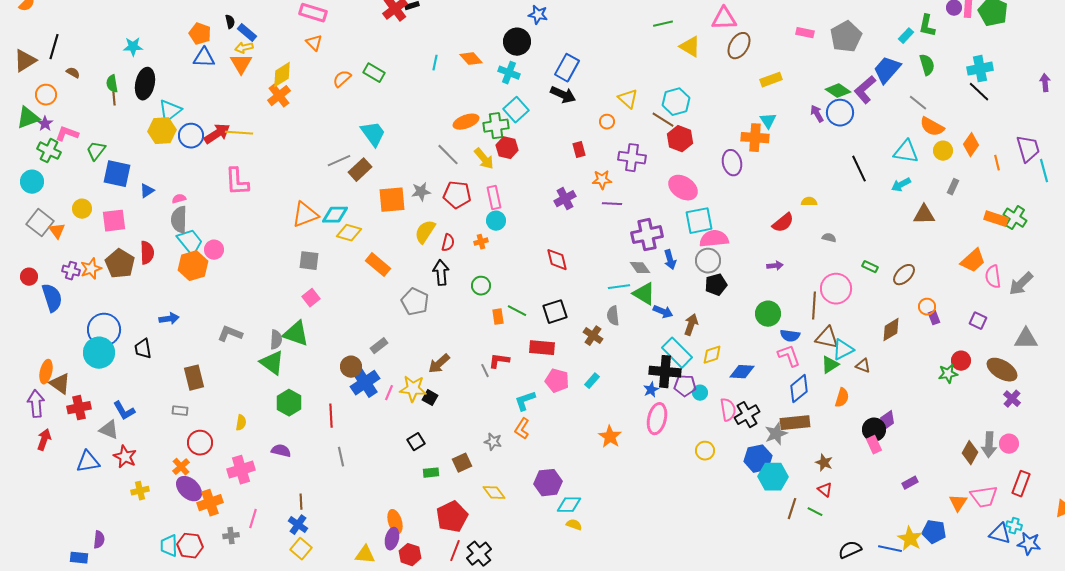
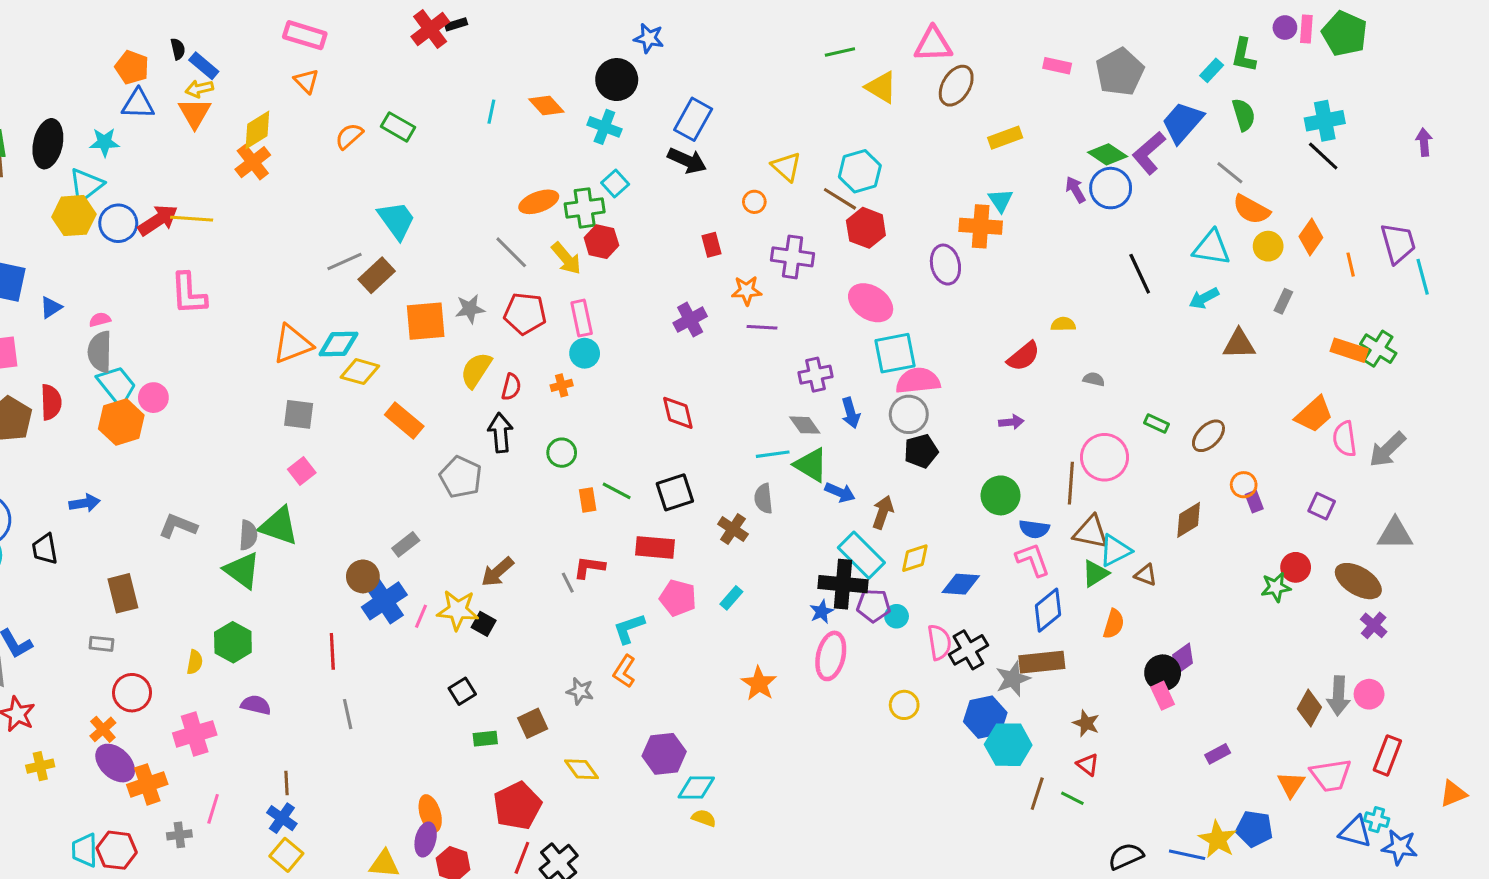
cyan star: (133, 47) -> (104, 142), moved
cyan square: (516, 110) -> (615, 183), size x0.7
purple cross: (647, 235) -> (815, 375), size x0.7
green hexagon: (289, 403) -> (233, 642), moved

